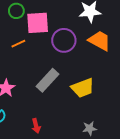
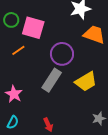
pink square: (38, 23) -> (33, 28), turned 30
purple circle: (64, 40) -> (62, 54), moved

